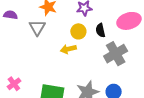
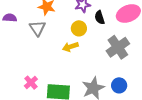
black semicircle: (100, 30) -> (100, 17), moved
pink cross: (14, 84) -> (31, 83), moved

